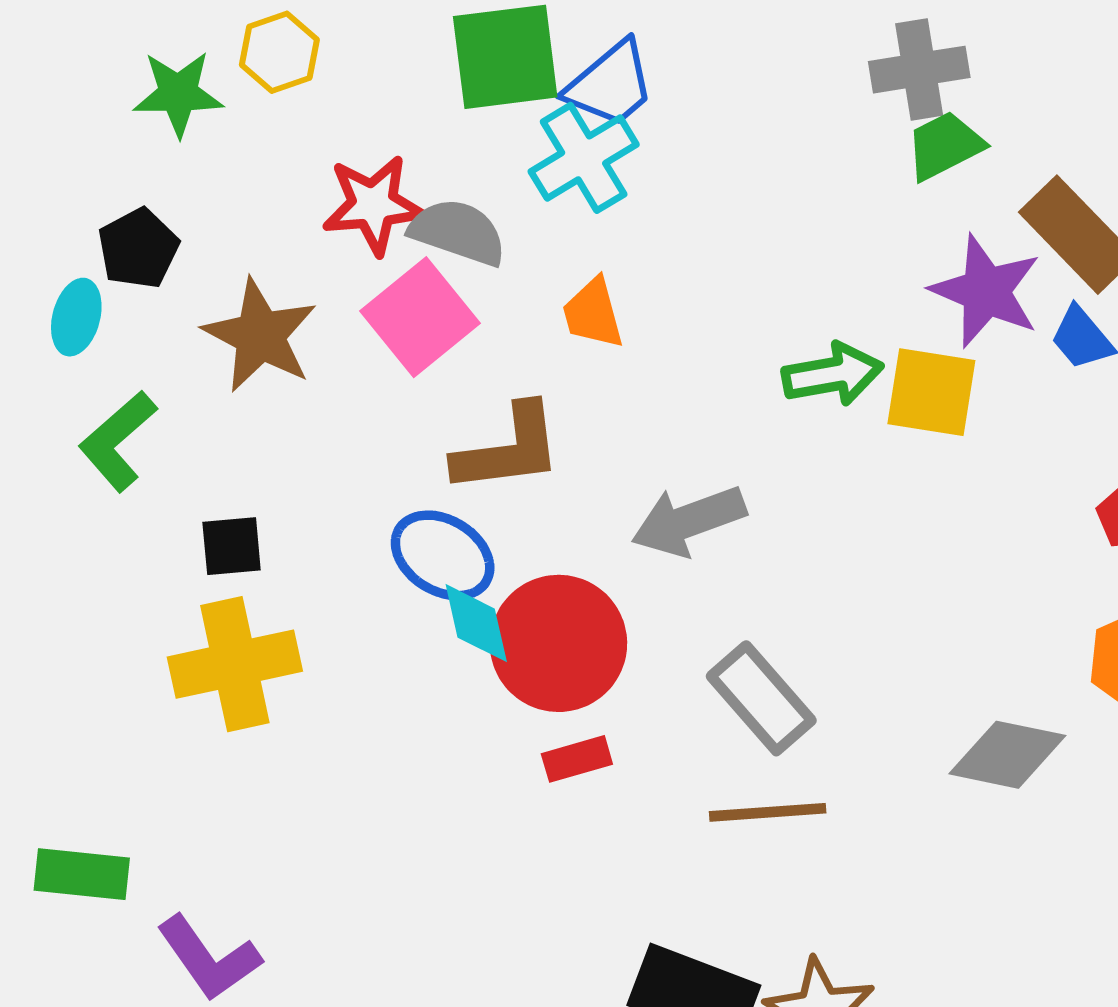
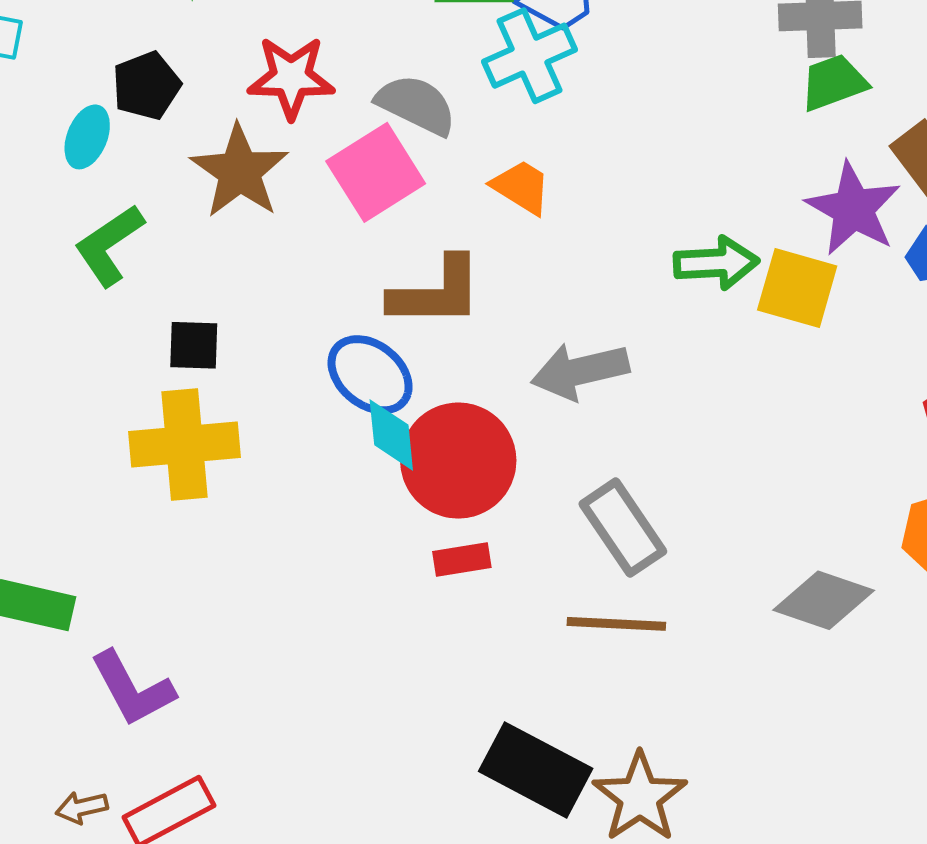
red star: (373, 205) -> (291, 77), moved
orange trapezoid: (593, 313) -> (521, 187), turned 130

